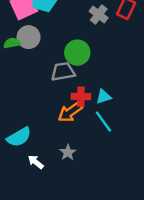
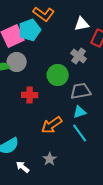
gray cross: (99, 15) -> (79, 56), moved
gray trapezoid: (63, 72) -> (81, 91), moved
red cross: (81, 97) -> (30, 95), moved

